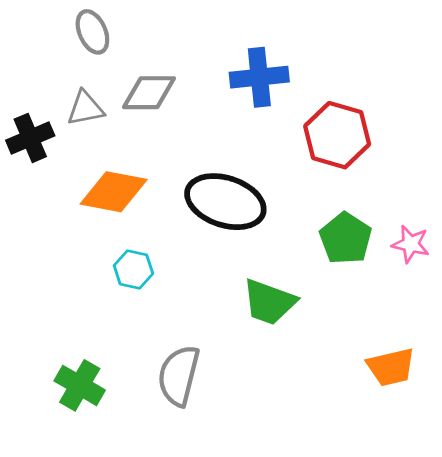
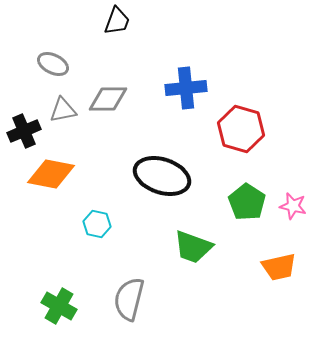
gray ellipse: (92, 32) -> (53, 64), moved, turned -40
orange diamond: (114, 192) -> (51, 174), moved
orange trapezoid: (391, 367) -> (279, 267), moved

